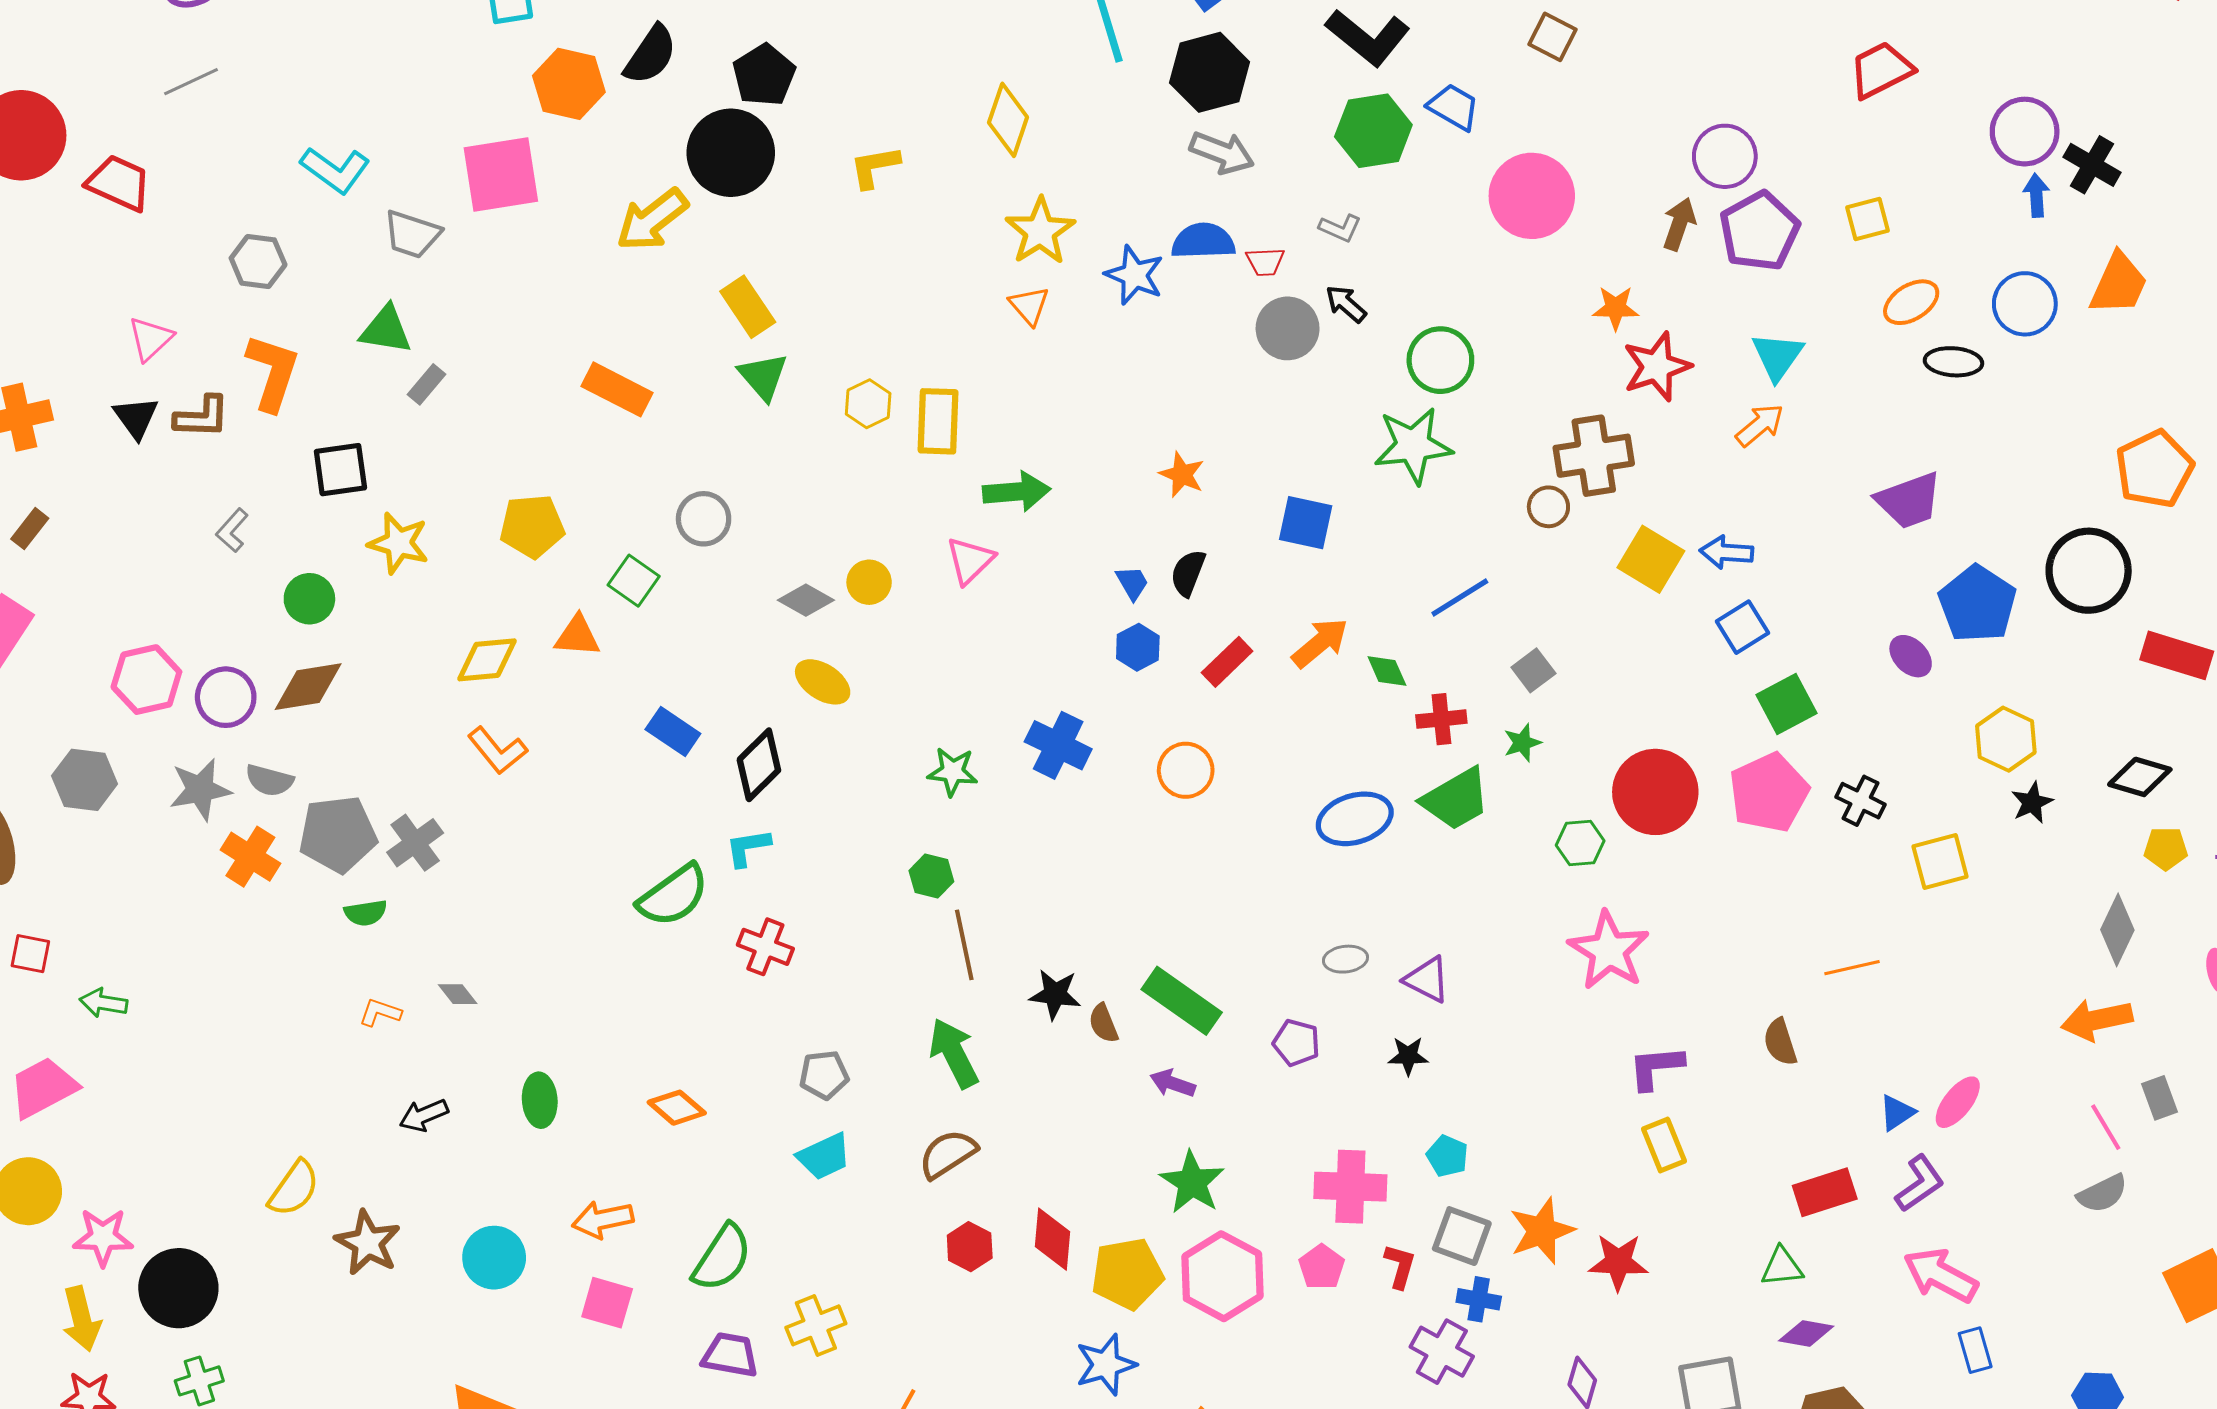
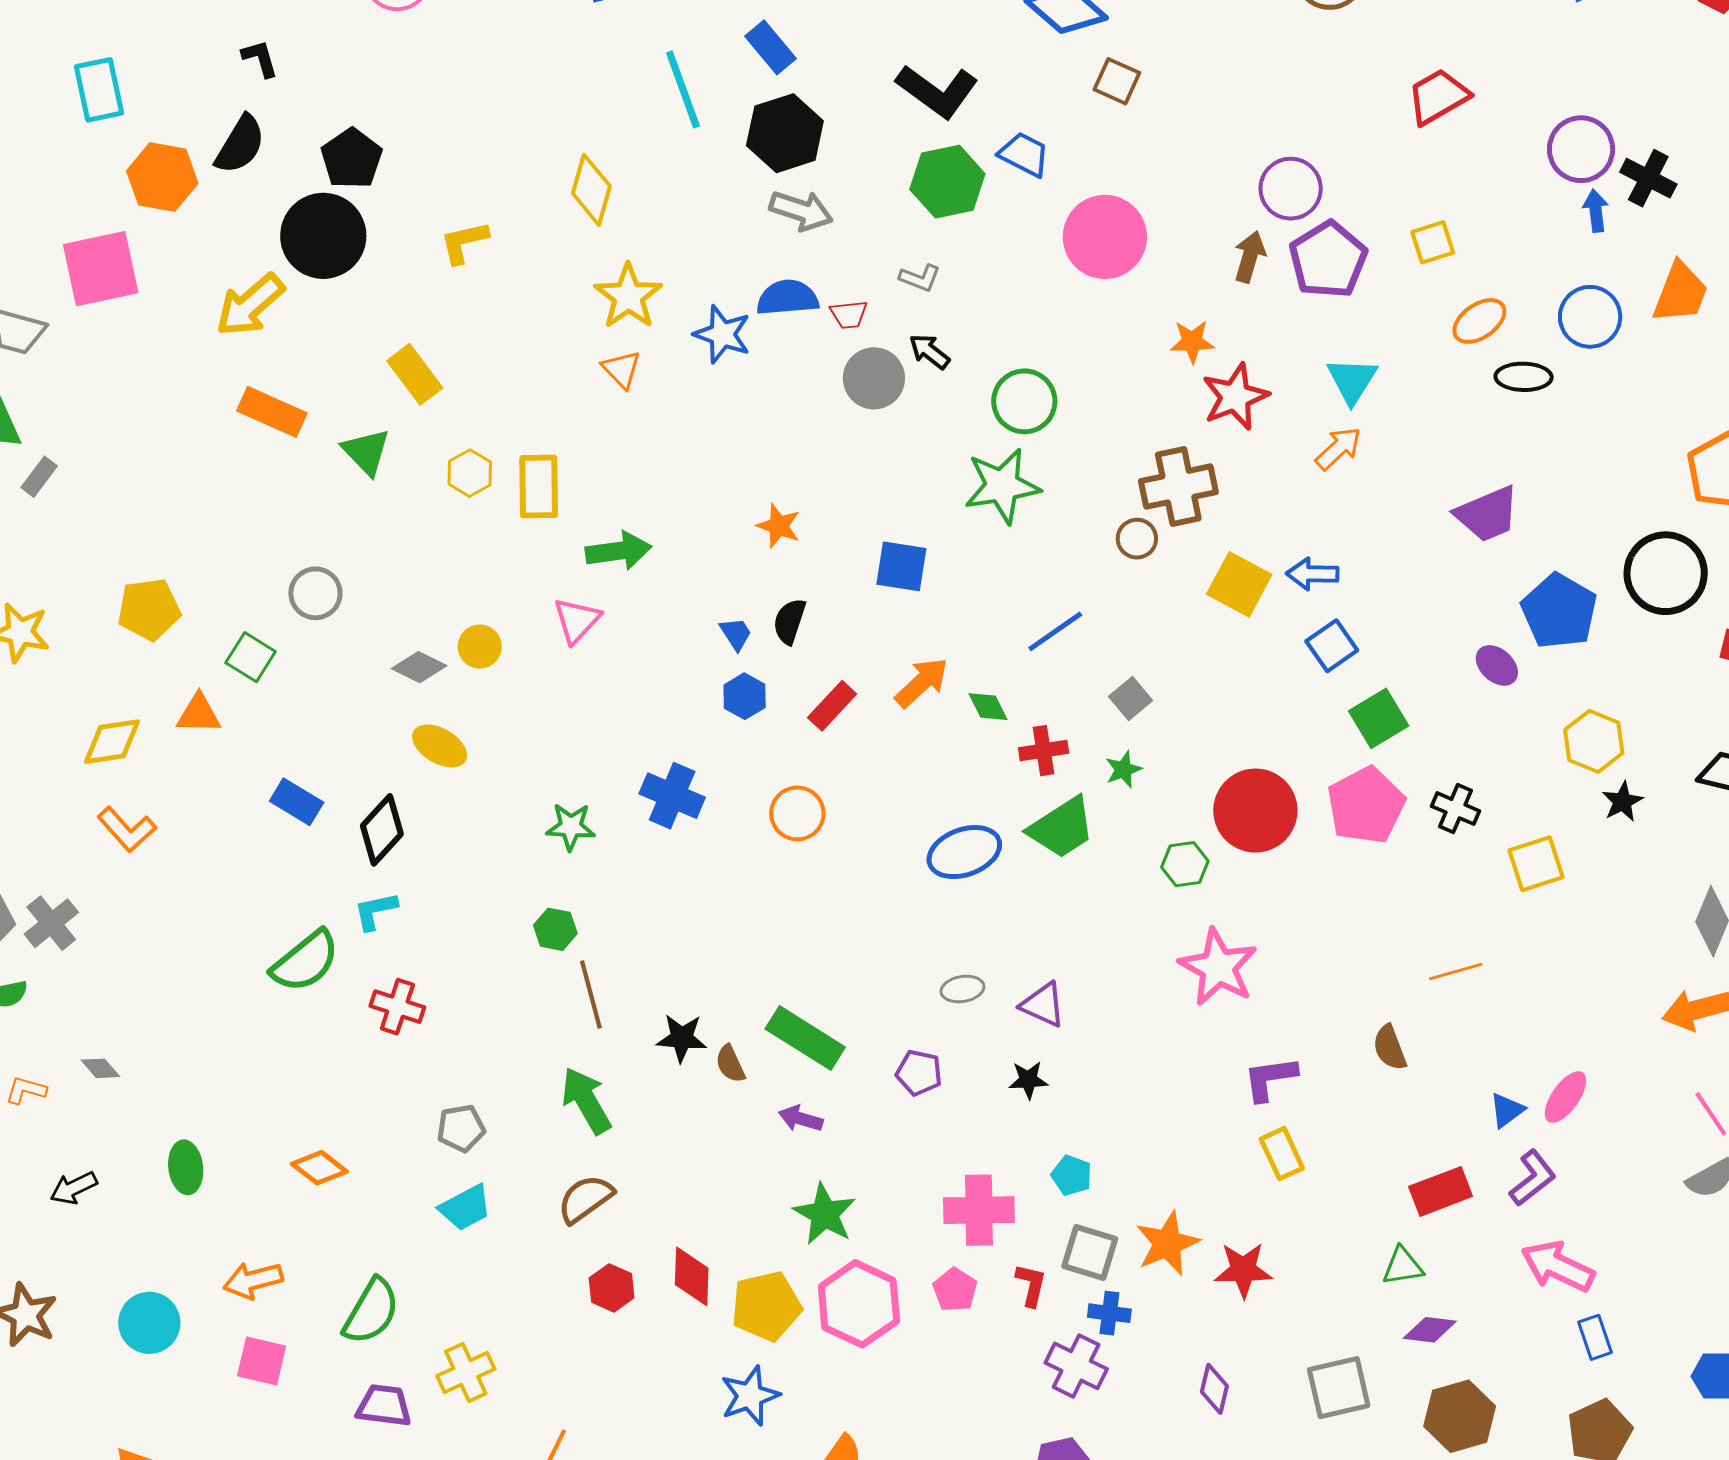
yellow rectangle: (748, 307) -> (415, 374), moved
orange rectangle: (617, 389) -> (272, 412), moved

